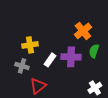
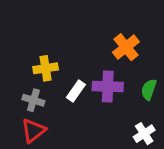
green semicircle: (94, 51) -> (149, 90), moved
red triangle: (38, 86) -> (33, 131), moved

